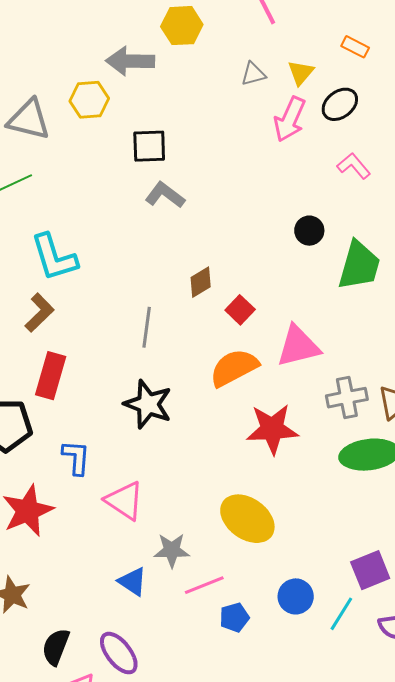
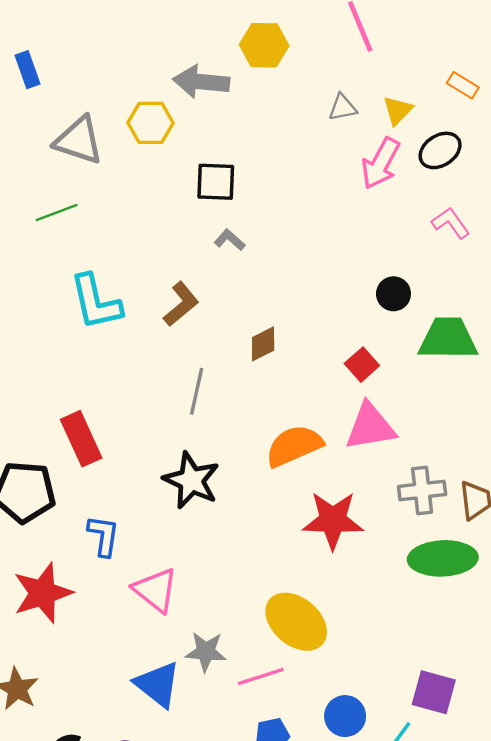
gray L-shape: (165, 195) -> (230, 240), size x0.7
green trapezoid: (359, 265) -> (448, 339), turned -110
red square: (240, 310) -> (362, 365), moved
brown L-shape: (39, 313) -> (181, 304), moved
red rectangle: (51, 376) -> (81, 439), turned -45
purple square: (370, 570) -> (434, 692), turned 33
blue triangle: (133, 582) -> (158, 684), size x1.4
pink line: (204, 585) -> (261, 677), moved

